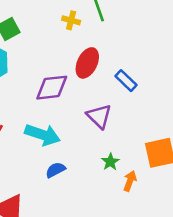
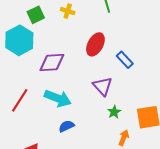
yellow cross: (71, 20) -> (68, 11), moved
purple diamond: (52, 88) -> (52, 62), moved
green star: (110, 162) -> (114, 112), moved

